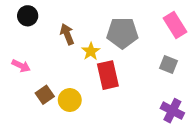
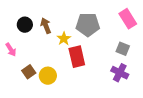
black circle: (28, 16) -> (25, 25), moved
pink arrow: (21, 66) -> (11, 50), turned 32
purple cross: (172, 111) -> (120, 73), moved

